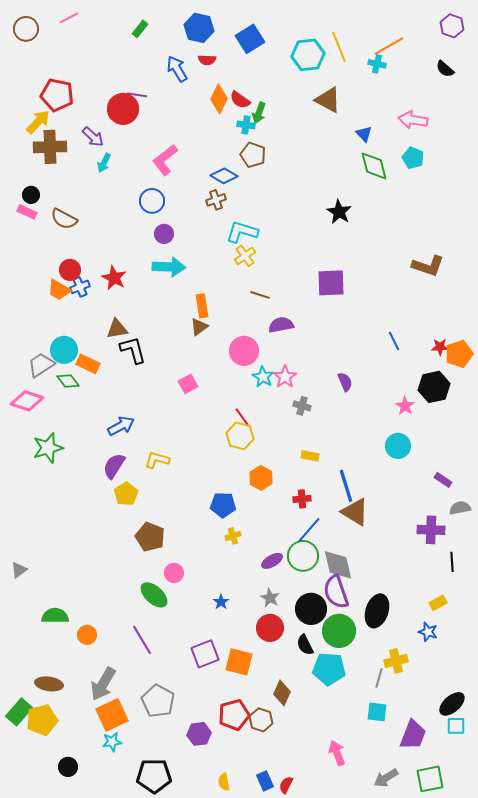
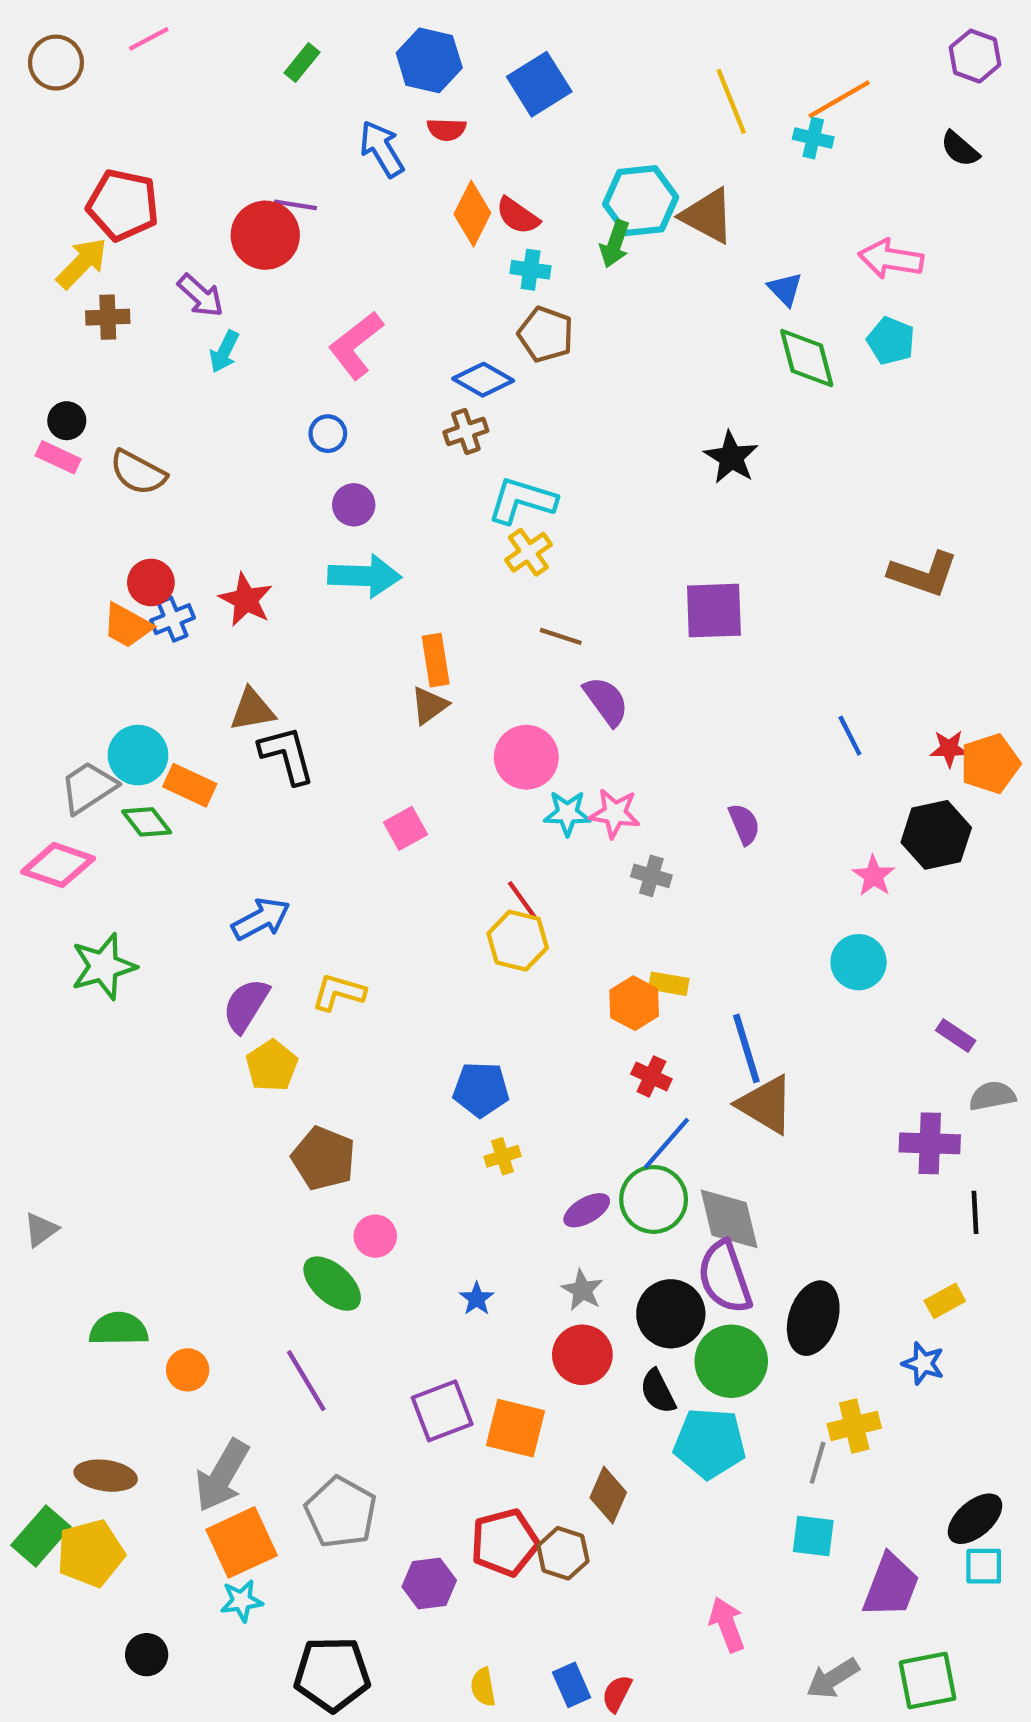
cyan hexagon: (308, 55) -> (641, 201), moved
green arrow: (259, 113) -> (615, 244), moved
brown cross: (50, 147) -> (108, 317), size x0.6
blue circle: (152, 201) -> (328, 434), size x0.7
purple semicircle: (281, 325) -> (606, 701), turned 65
cyan star: (263, 377) -> (567, 813), turned -30
pink star: (285, 377) -> (615, 813), turned -30
orange hexagon: (261, 478) -> (634, 1003), moved
red cross: (302, 499) -> (651, 1076), turned 30

